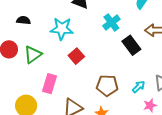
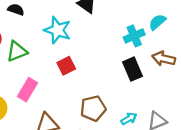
cyan cross: (111, 23) -> (134, 36), moved
brown pentagon: (107, 86) -> (93, 108), turned -30

